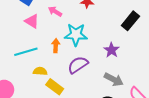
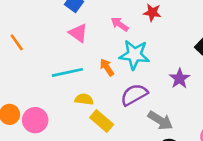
pink arrow: (55, 11) -> (120, 24), moved
orange arrow: (56, 46) -> (107, 67), turned -40
gray arrow: (114, 79) -> (160, 120), moved

